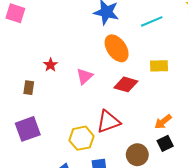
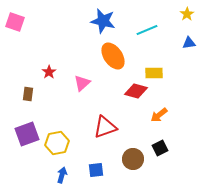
red diamond: (126, 84) -> (136, 91), moved
orange arrow: (163, 122) -> (159, 115), moved
yellow hexagon: (81, 138) -> (57, 143), moved

